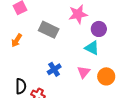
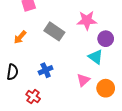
blue cross: (54, 69) -> (46, 70), moved
black semicircle: (21, 86) -> (12, 72), moved

